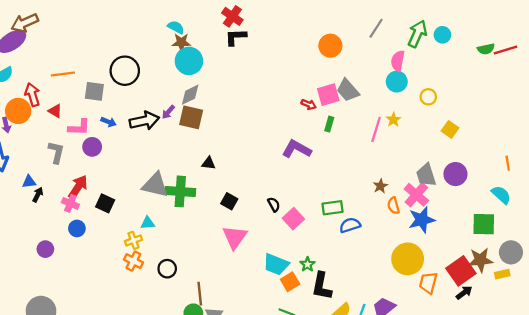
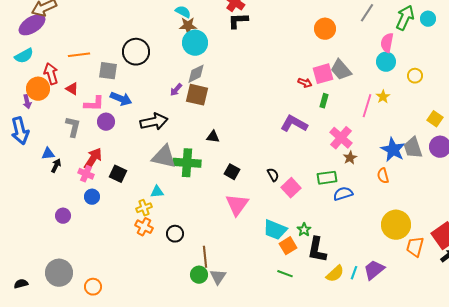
black arrow: (144, 121) -> (154, 122), moved
blue arrow: (108, 122) -> (121, 99), size x1.5
yellow square: (450, 129) -> (435, 119), moved
brown star: (380, 186) -> (350, 158), moved
pink cross: (416, 195) -> (341, 138), moved
blue star: (422, 220) -> (393, 150), moved, turned -30

